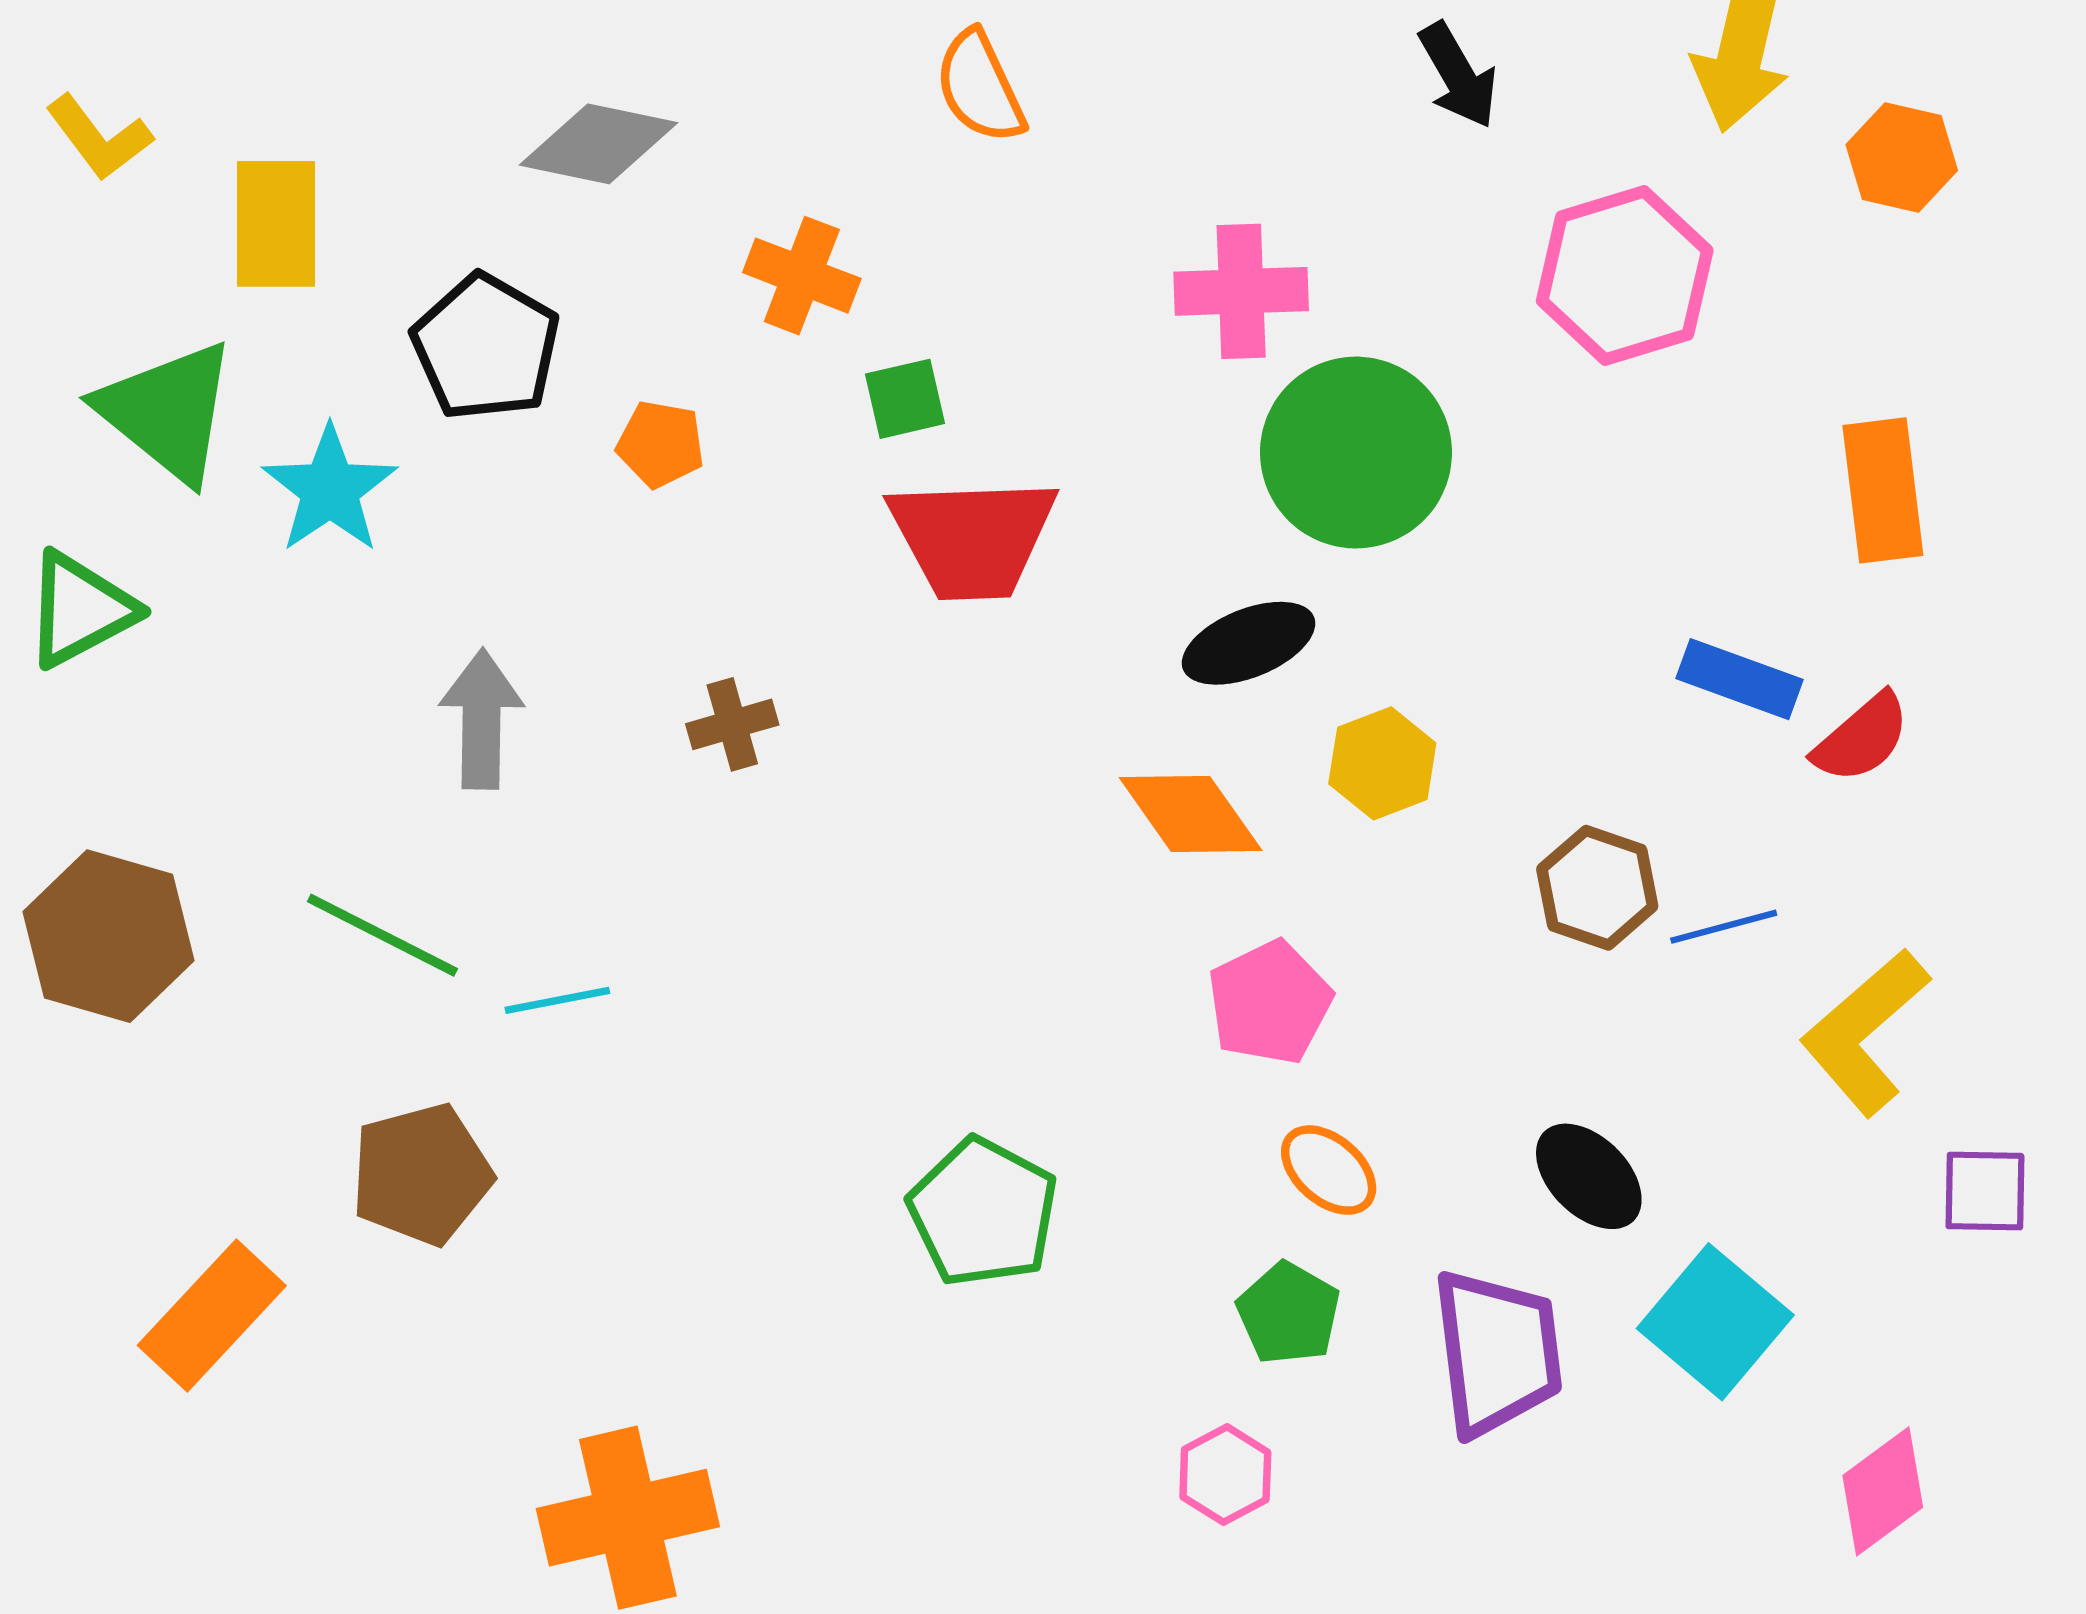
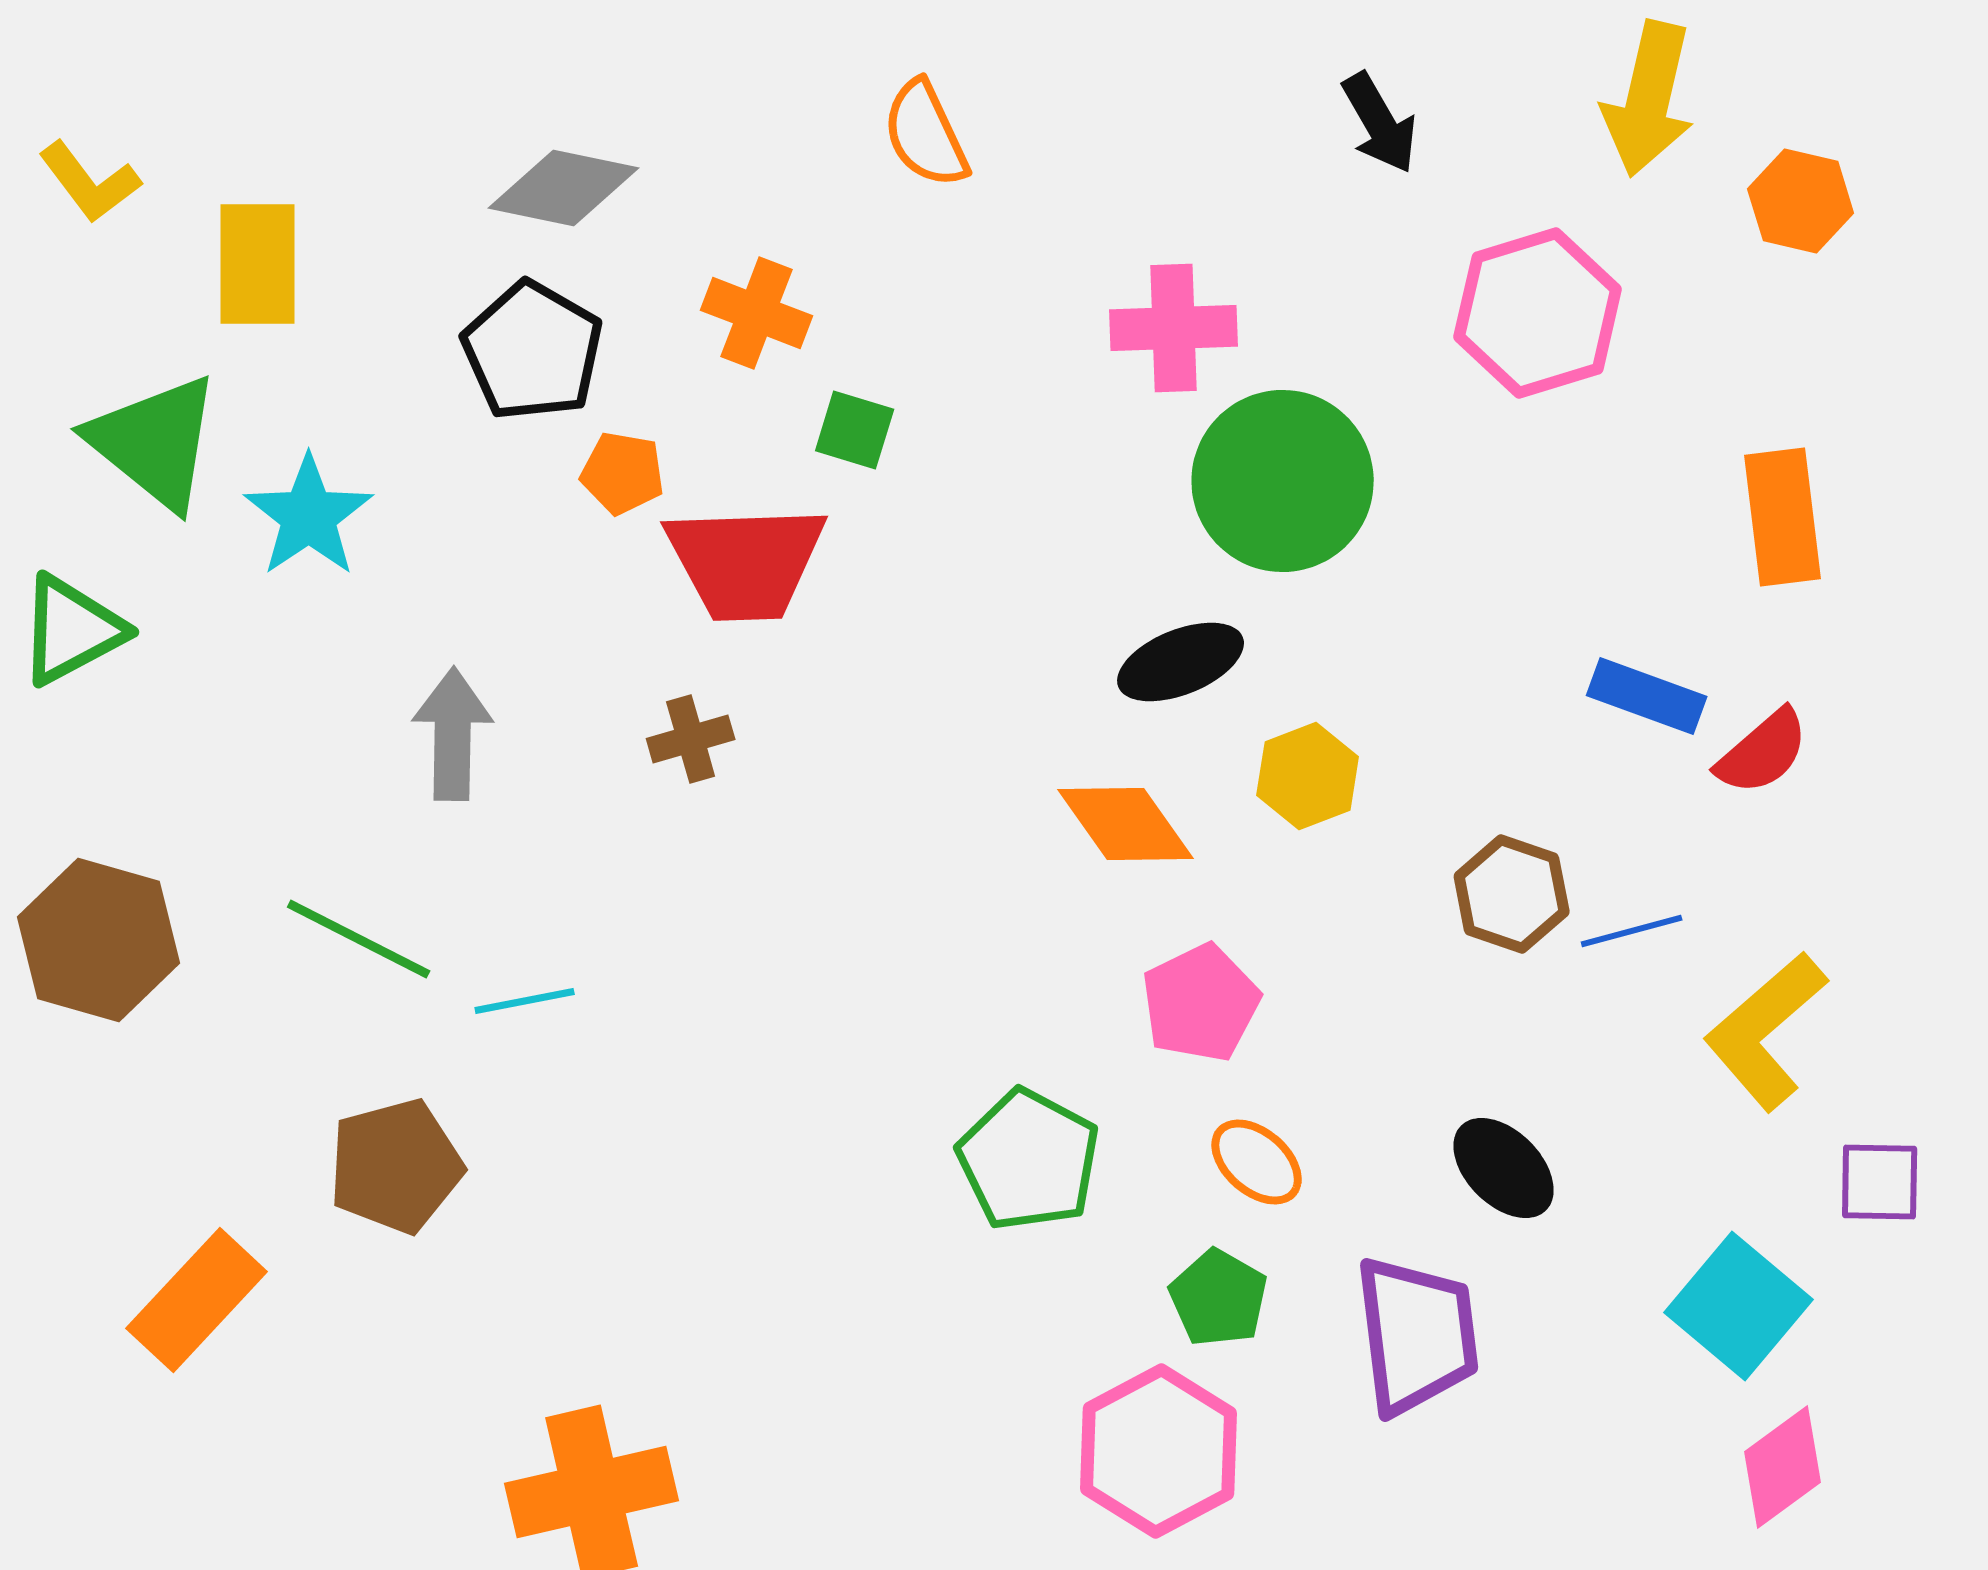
black pentagon: (486, 347) -> (533, 351), moved
green square: (905, 399) -> (855, 430), turned 30
red trapezoid: (972, 538) -> (746, 562), moved
green pentagon: (983, 1212) -> (1029, 1160), moved
cyan square: (1715, 1322) -> (1739, 1306), moved
pink hexagon: (1225, 1475) -> (1159, 1451), size x1.8

